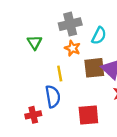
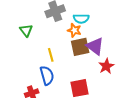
cyan semicircle: (99, 36) -> (81, 19), turned 70
orange star: (72, 48) -> (74, 30), moved

